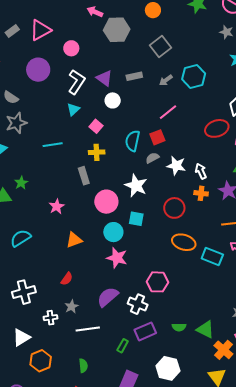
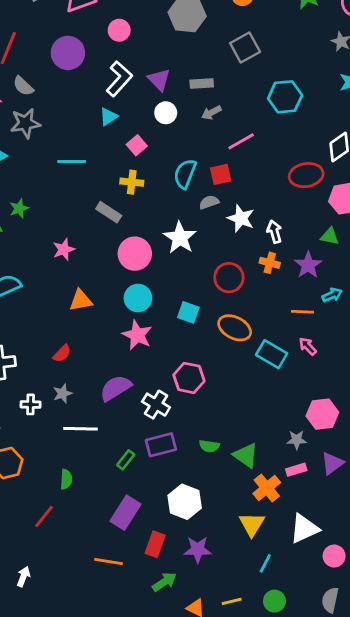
gray arrow: (166, 80) -> (211, 113), moved
gray rectangle: (84, 176) -> (109, 212), turned -48
cyan square: (136, 219) -> (188, 312), moved

